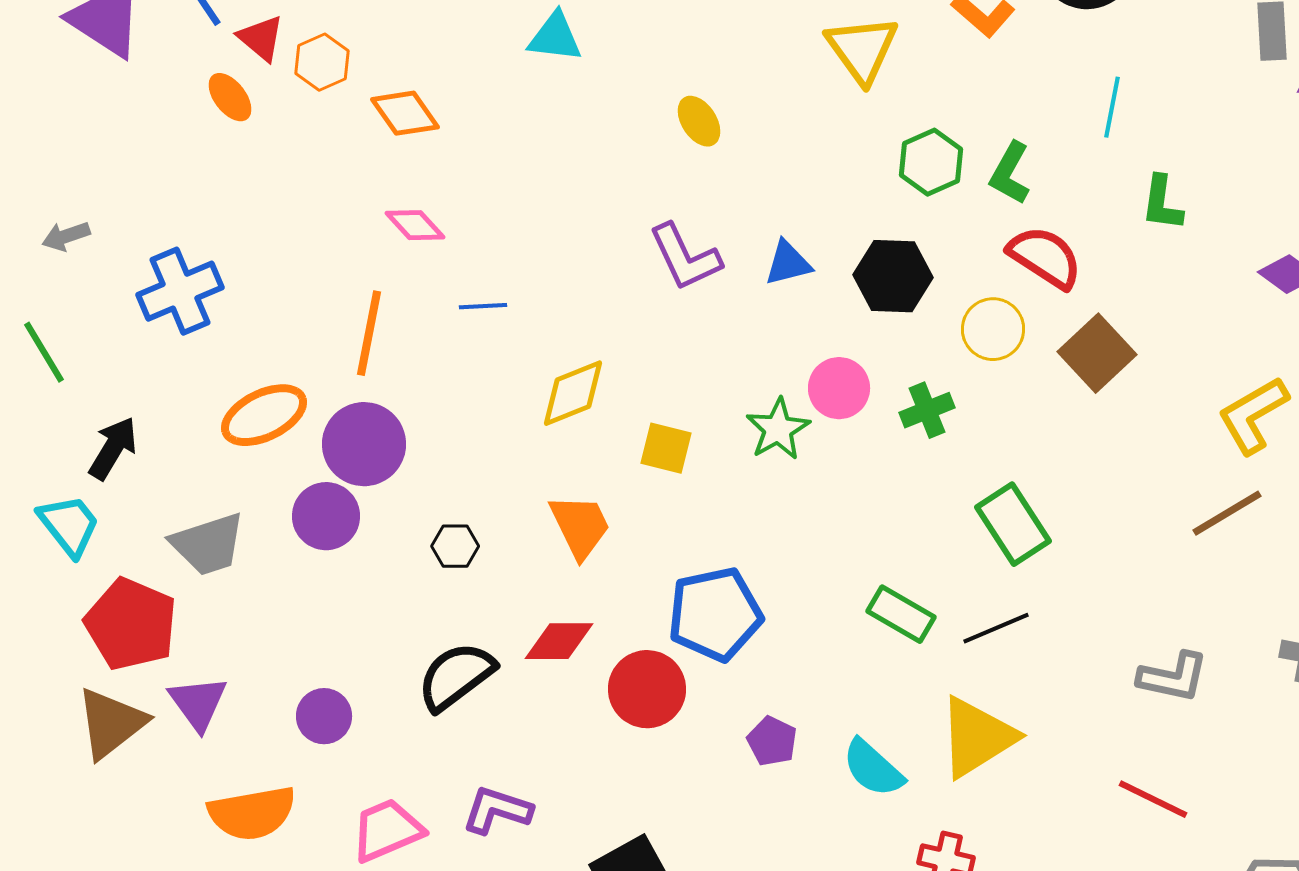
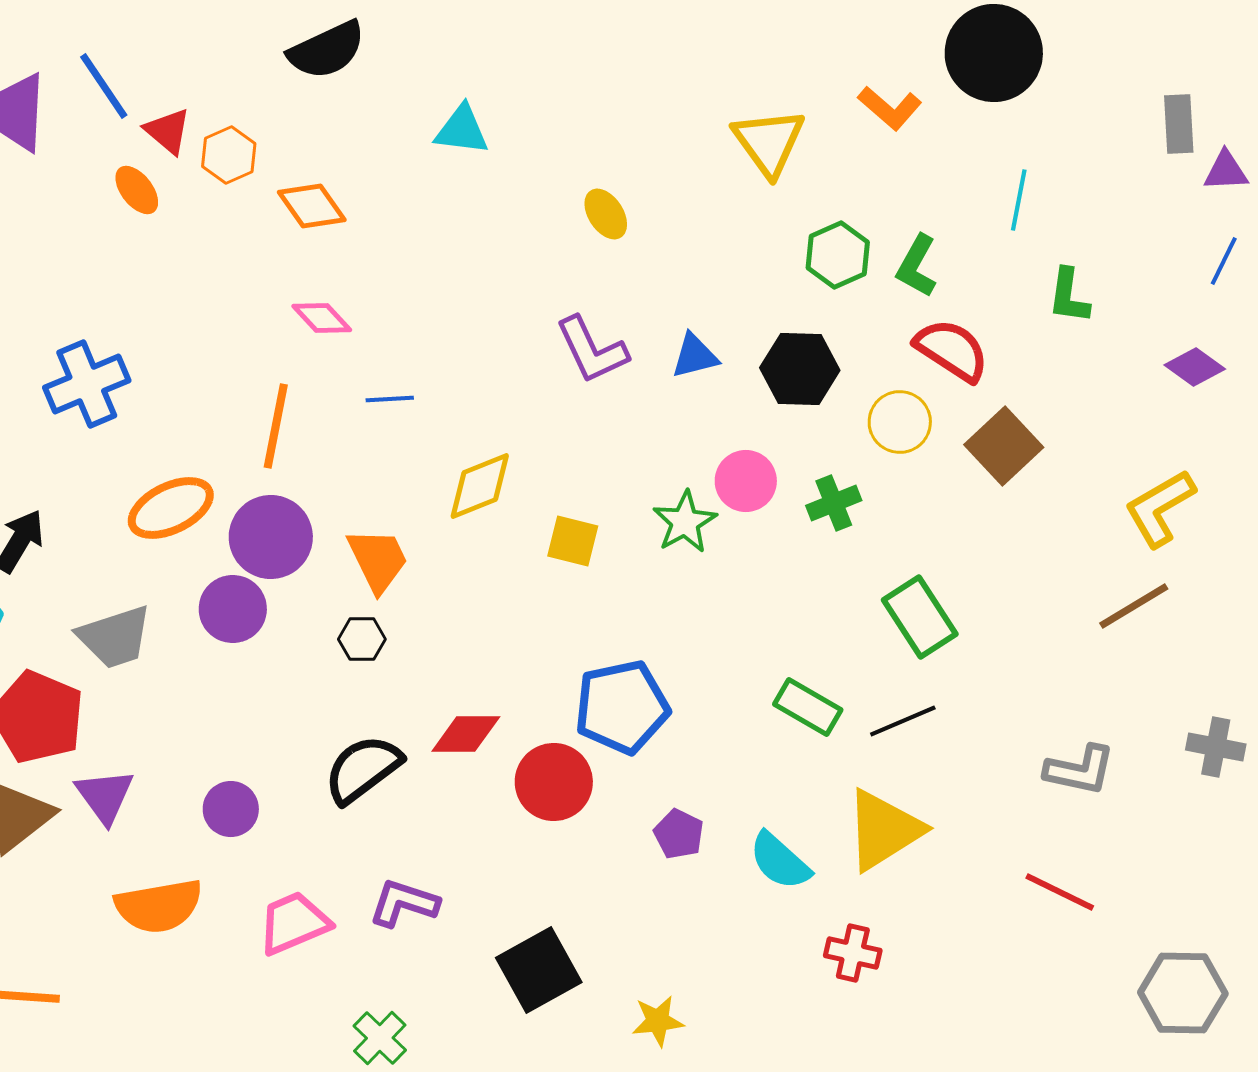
orange trapezoid: (580, 526) -> (378, 560), moved

